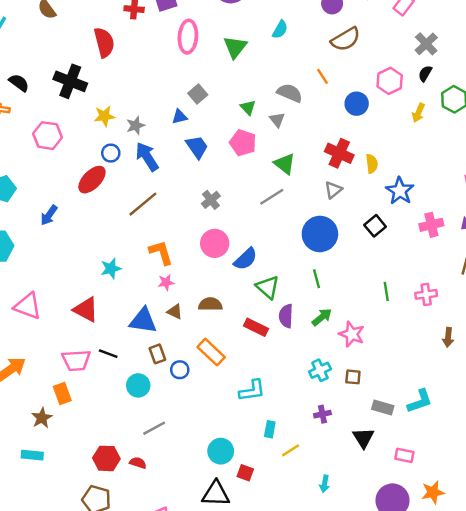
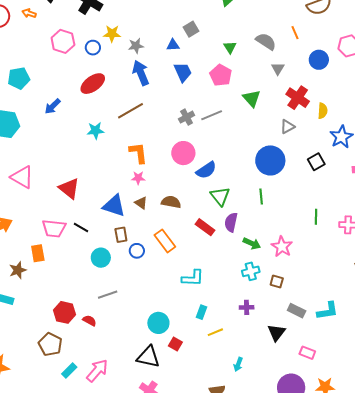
gray triangle: (277, 120) -> (278, 69), moved
blue circle: (111, 153) -> (93, 48), moved
gray line: (272, 197) -> (212, 115), moved
cyan star: (111, 268) -> (95, 131), moved
green arrow: (322, 317) -> (252, 243), moved, turned 54

